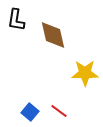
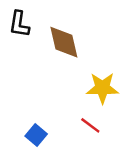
red line: (59, 111) -> (90, 125), moved

